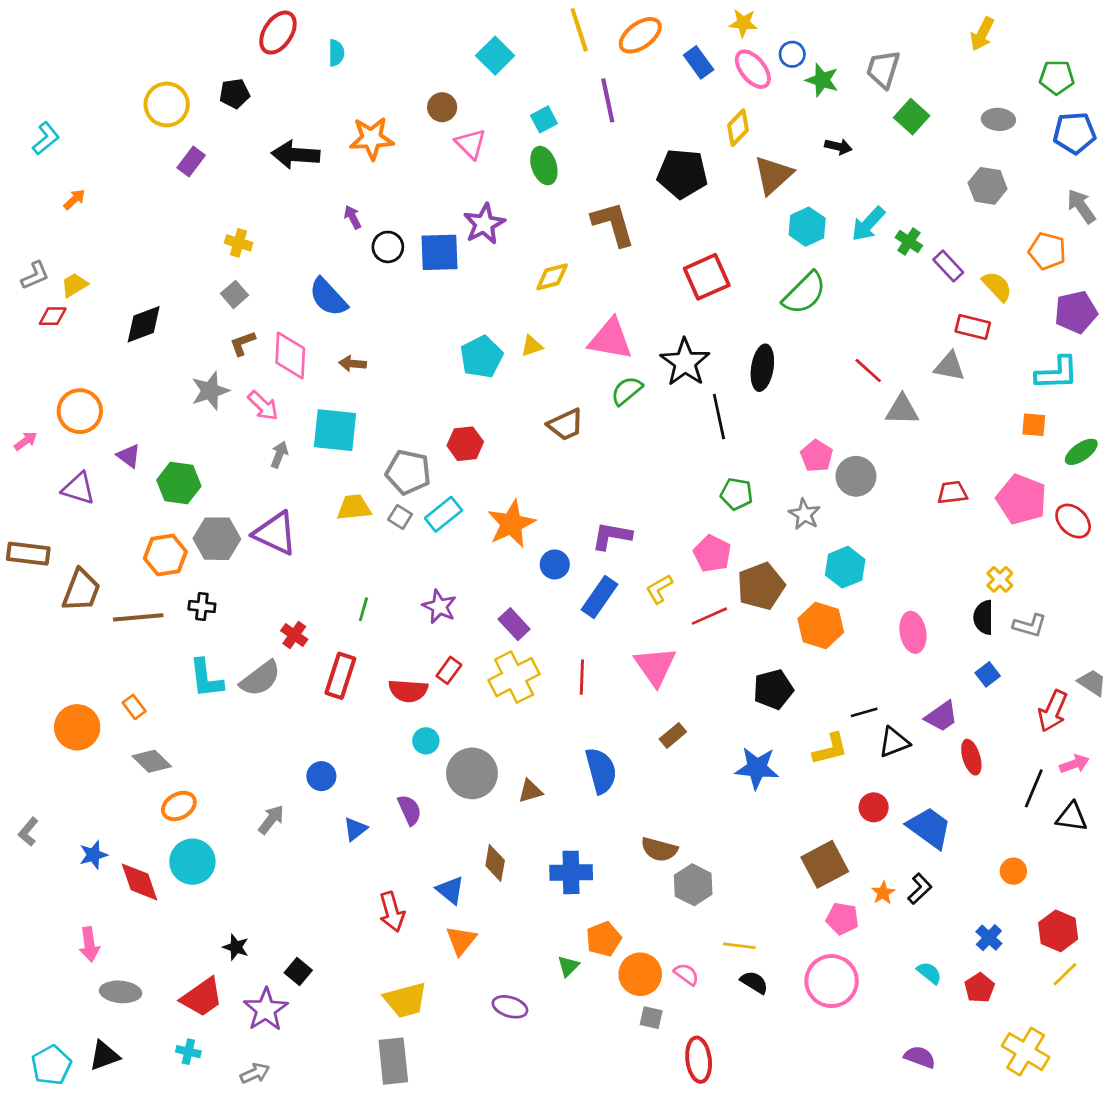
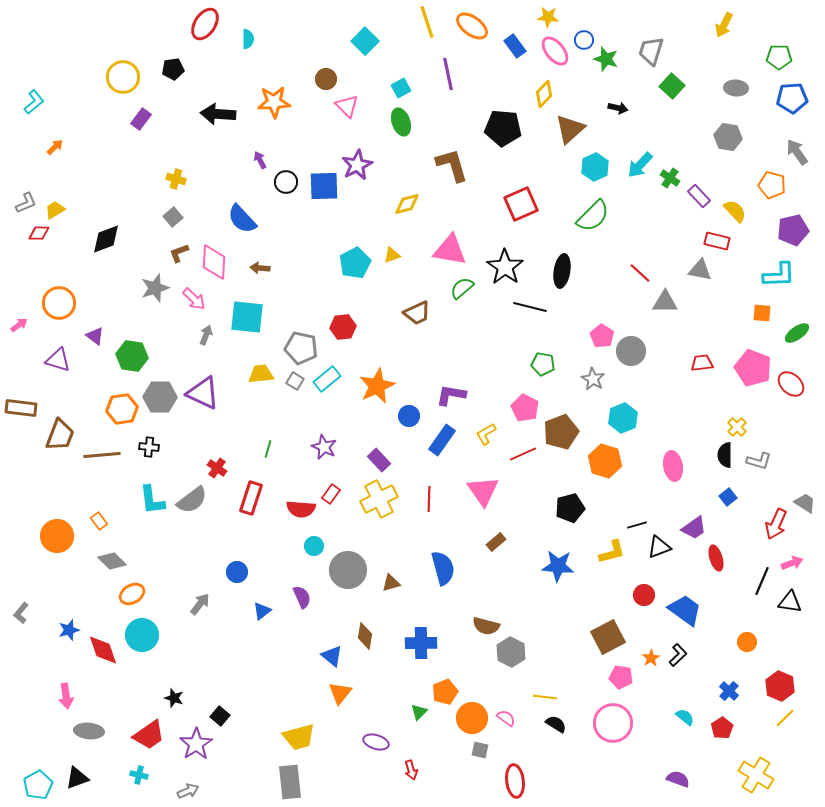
orange ellipse: (640, 35) -> (472, 26), turned 72
black line: (719, 417) -> (530, 307), turned -64
red arrow: (392, 912) -> (411, 770), moved, size x0.7

